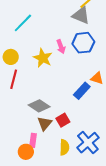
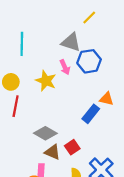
gray triangle: (81, 15) -> (71, 42), moved
cyan line: (23, 23) -> (22, 44), turned -40
brown triangle: (45, 123) -> (52, 152), turned -42

